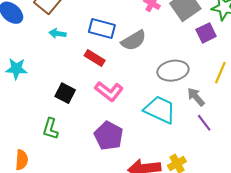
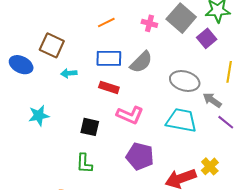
gray ellipse: (173, 71) -> (185, 81), turned 40

